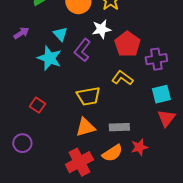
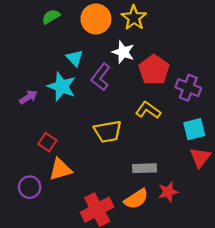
white star: (101, 29) -> (123, 52), turned 30
purple arrow: (21, 33) -> (28, 97), moved
purple cross: (156, 59) -> (188, 88), turned 30
orange triangle: (85, 127) -> (60, 169), moved

